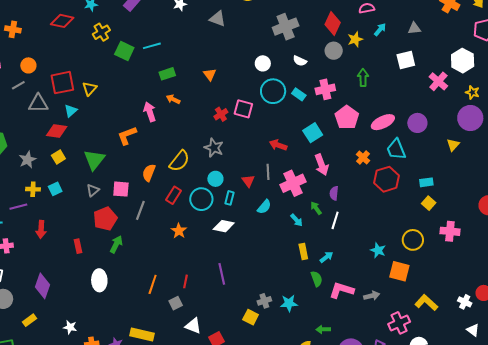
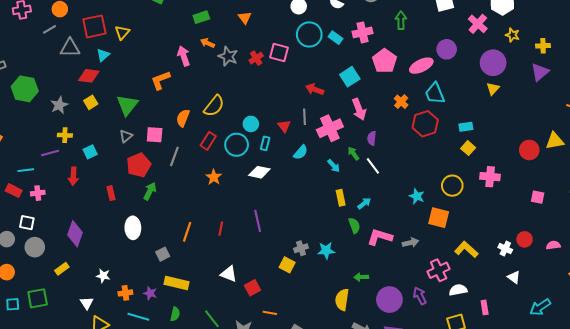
purple circle: (470, 118) -> (493, 63), moved
purple circle: (417, 123) -> (447, 49), moved
gray star: (214, 148) -> (228, 56), moved
cyan square: (55, 189) -> (90, 152), moved
white line: (335, 220) -> (373, 166), turned -54
gray square: (176, 303) -> (163, 254), moved

